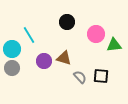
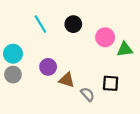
cyan line: (29, 35) -> (40, 24), moved
brown triangle: (64, 58) -> (67, 80), moved
gray semicircle: (80, 77) -> (88, 94), moved

